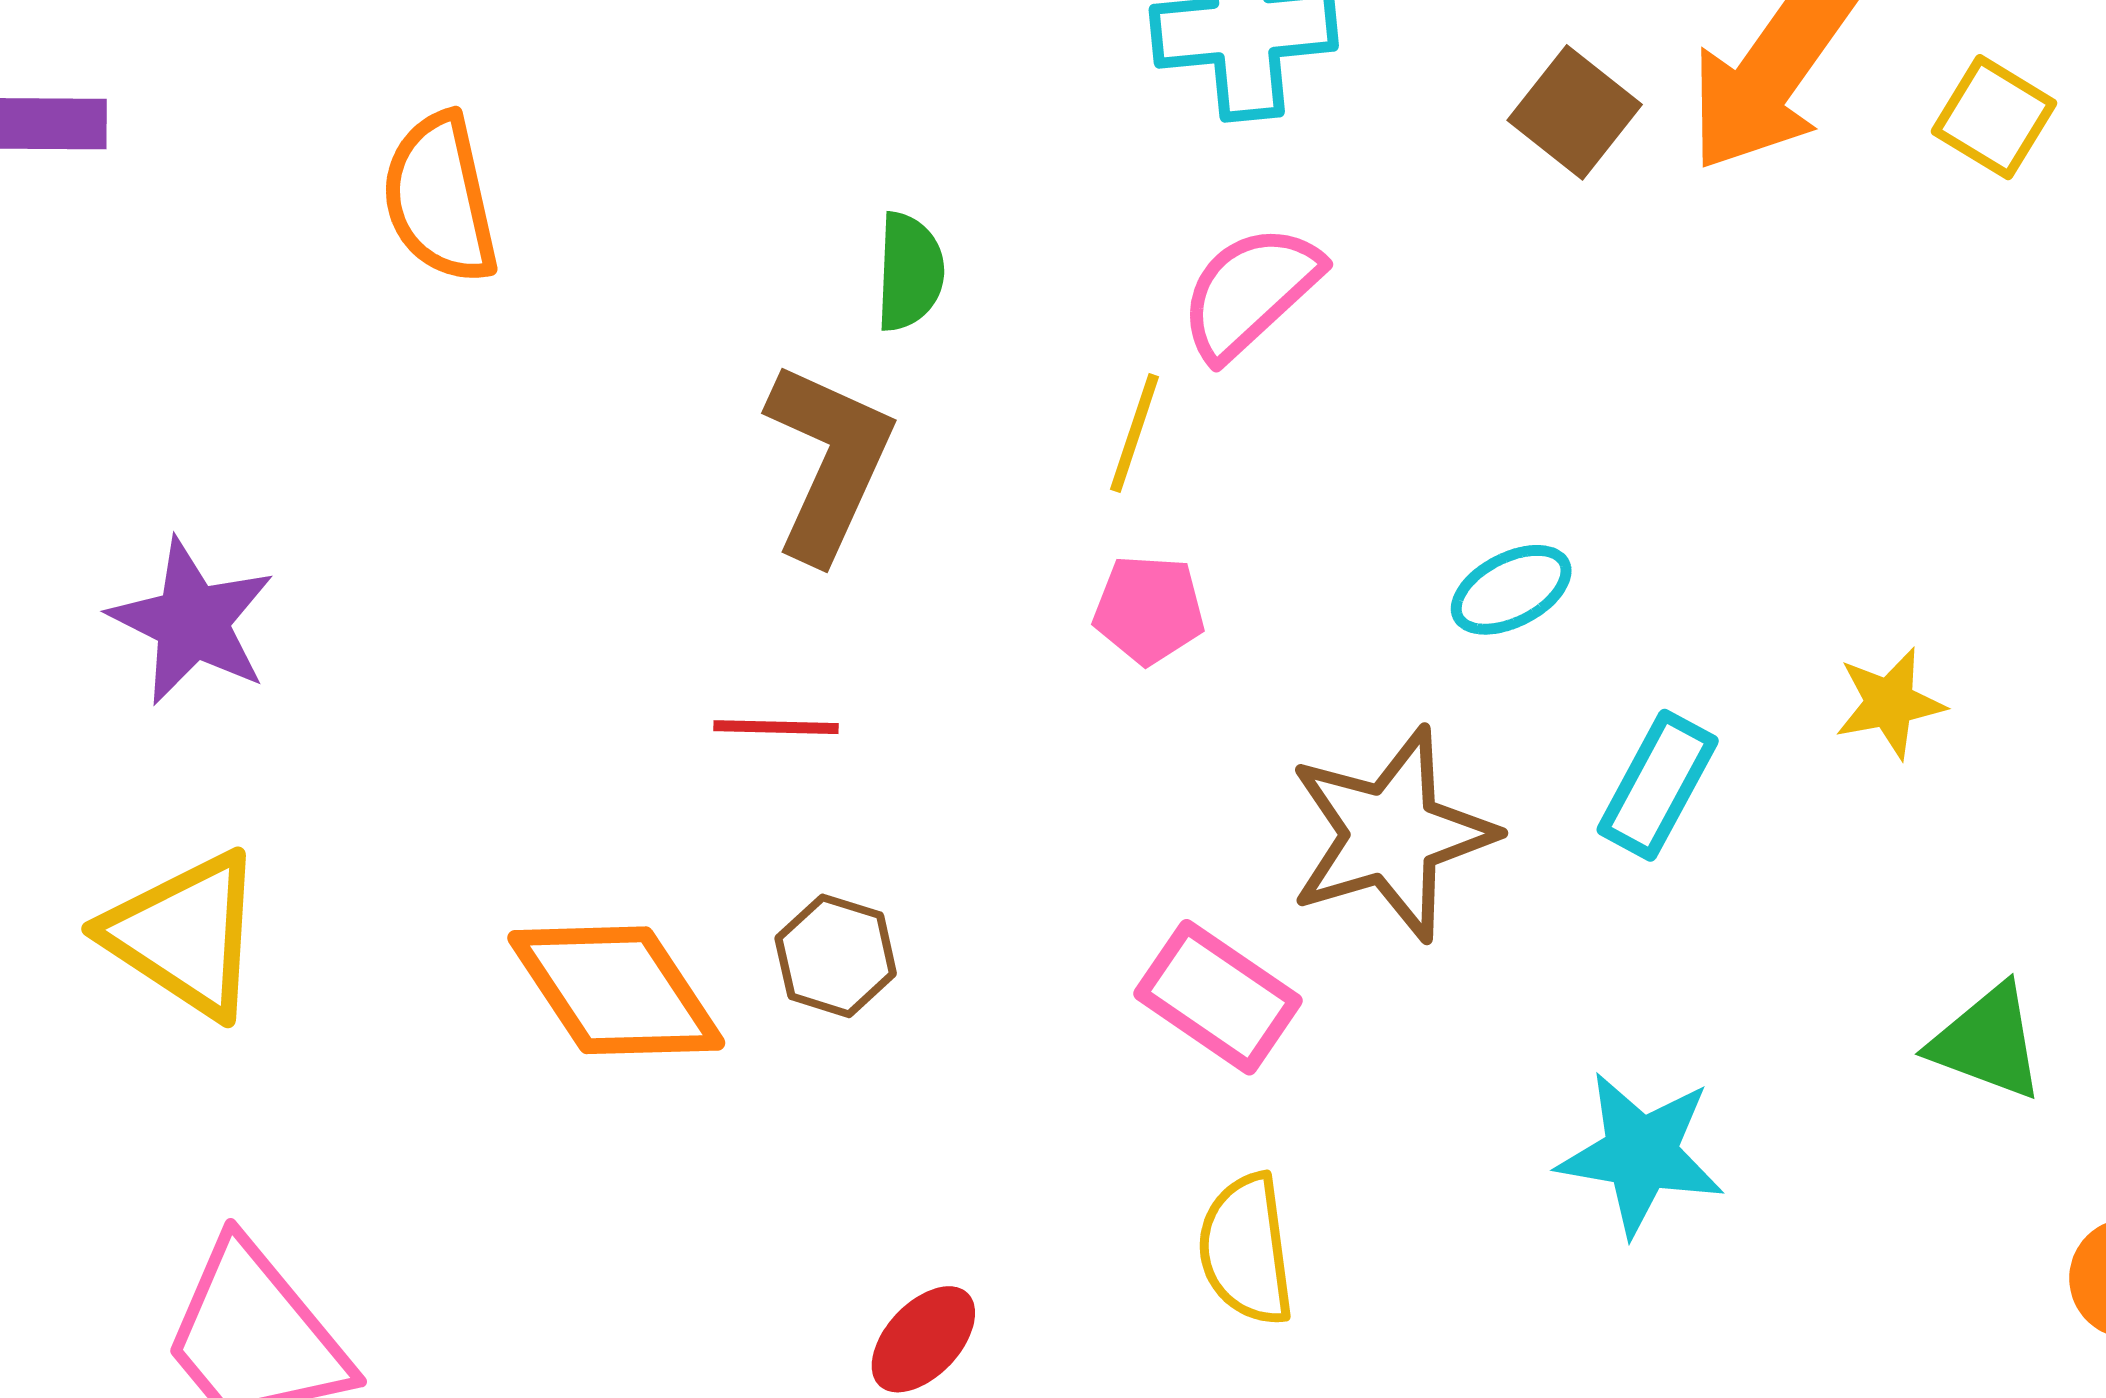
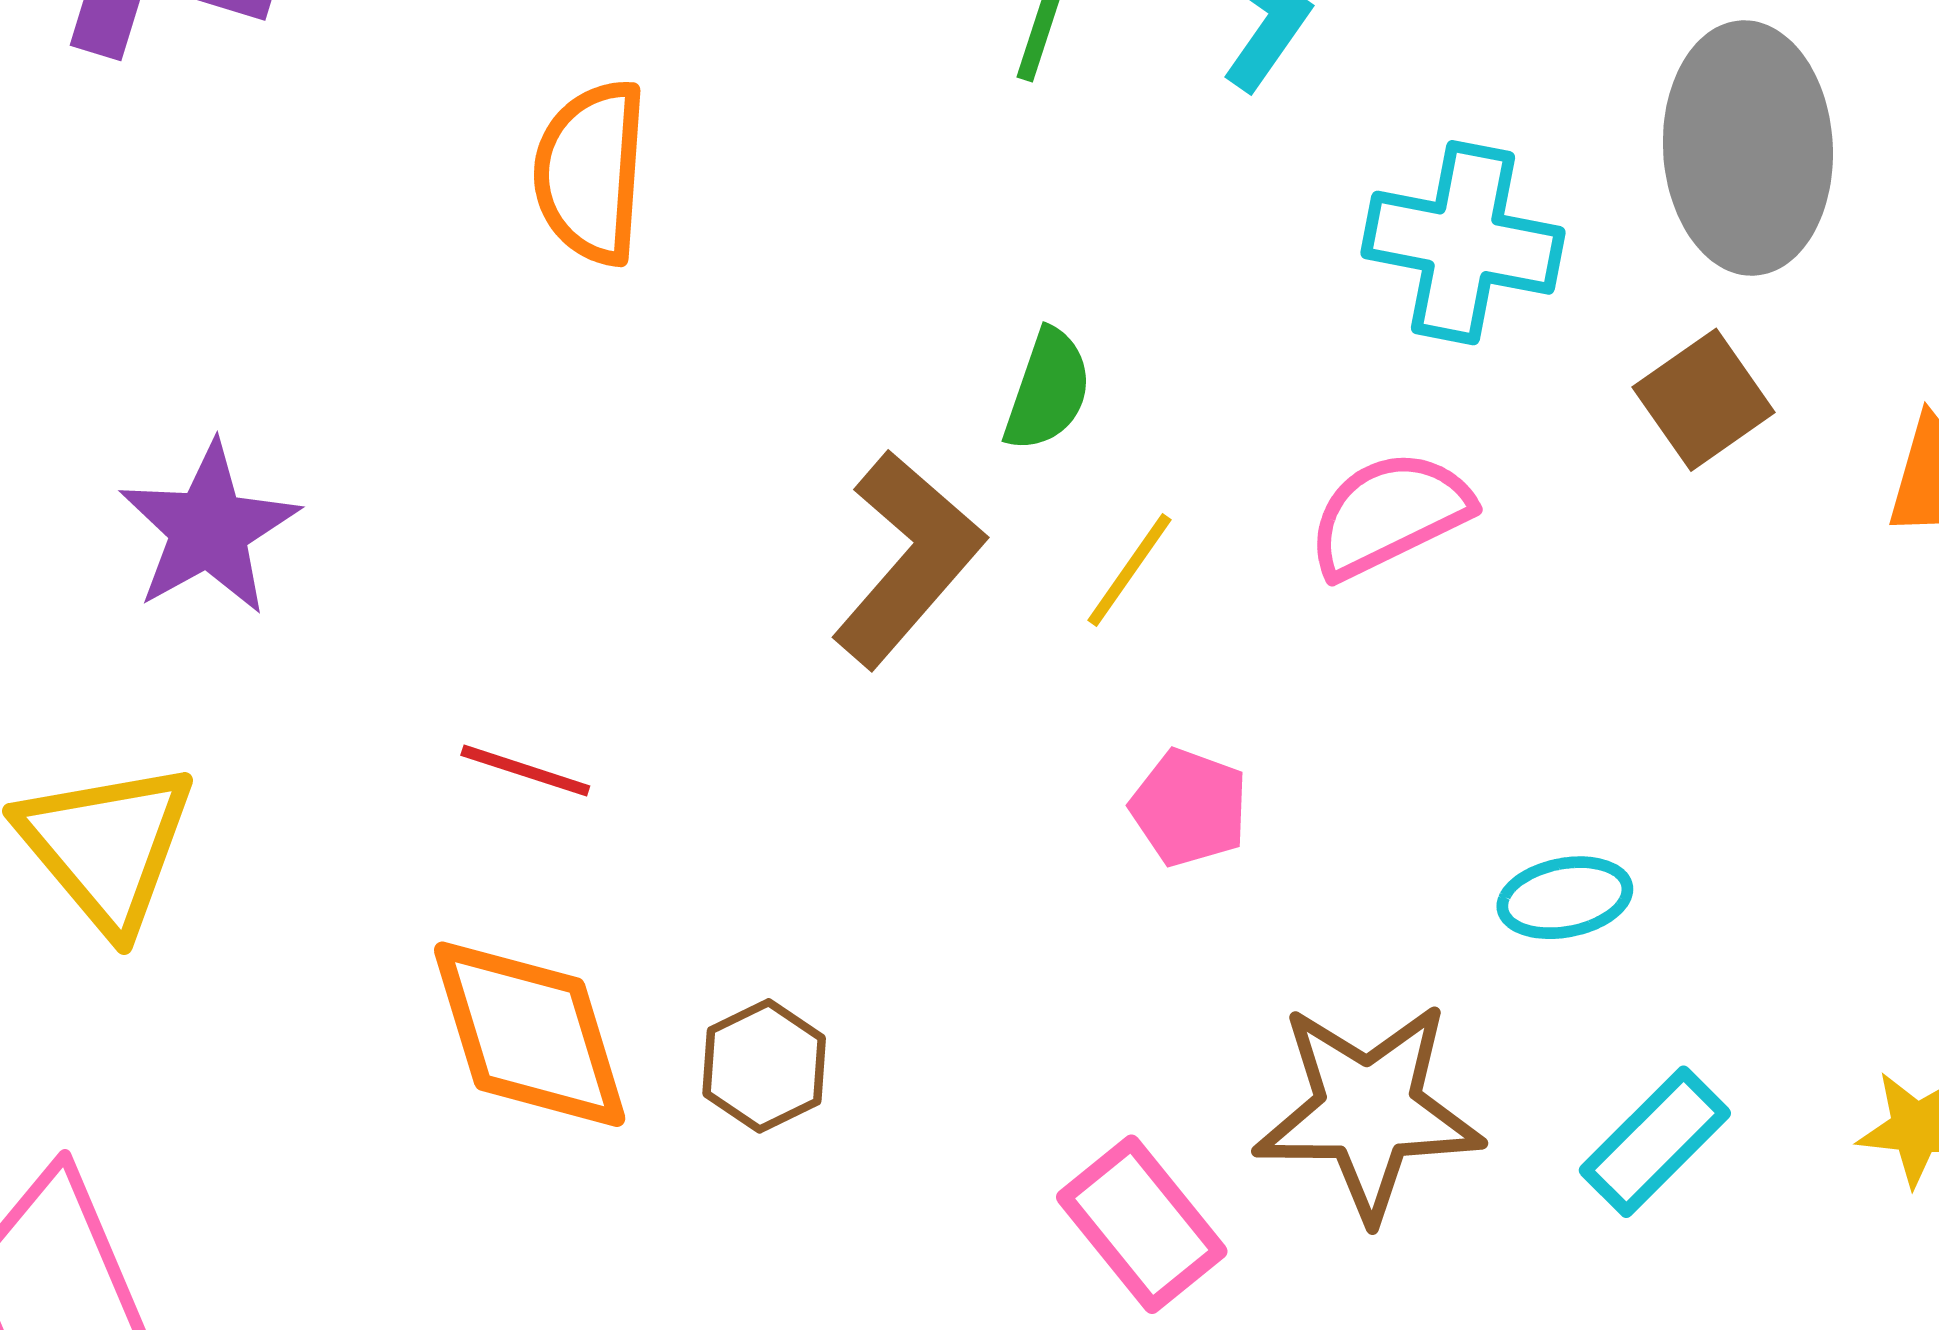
brown square: (1575, 112) -> (1704, 400), moved
yellow line: (1135, 433) -> (1130, 570), moved
red line: (776, 727) -> (525, 771), moved

